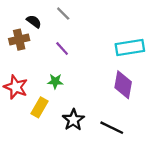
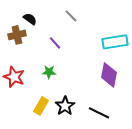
gray line: (63, 14) -> (71, 16), moved
yellow rectangle: (39, 107) -> (41, 106), moved

